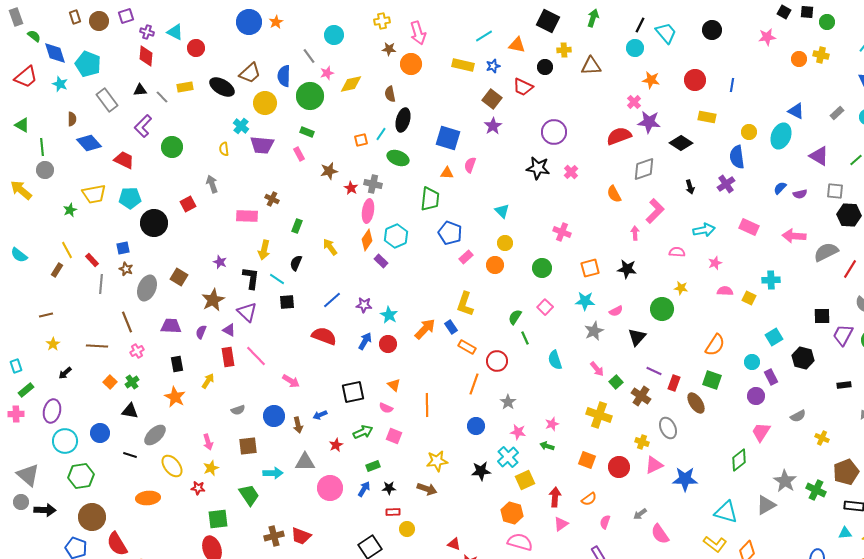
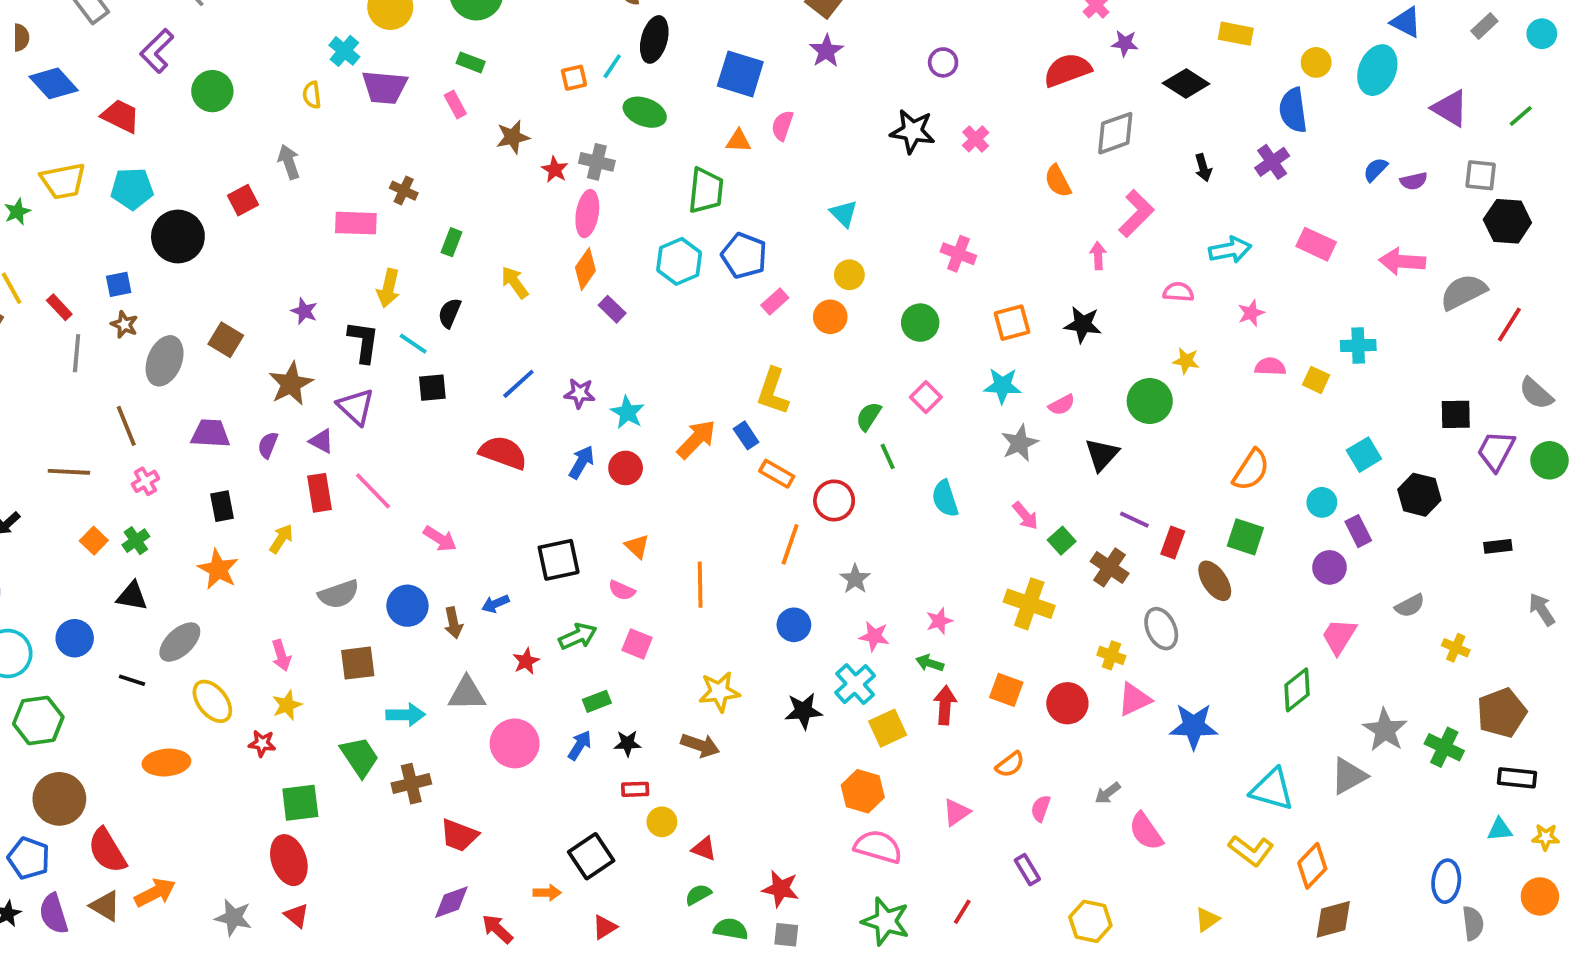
purple star: (649, 122) -> (1125, 43), size x0.6
purple circle: (554, 132) -> (943, 62), size x0.6
cyan hexagon: (396, 236) -> (679, 261), moved
gray semicircle: (238, 410) -> (339, 594), size x1.5
red arrow: (555, 497) -> (945, 705), moved
brown cross: (274, 536) -> (411, 784), moved
red triangle: (454, 544) -> (704, 849), moved

